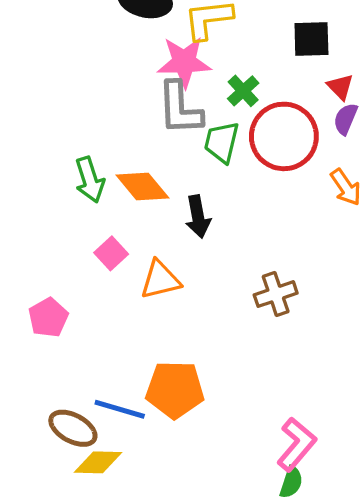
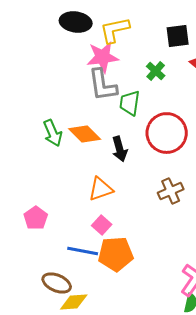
green cross: (243, 91) -> (156, 71), moved
red circle: (284, 136) -> (167, 133), moved
pink square: (111, 253) -> (102, 225), moved
blue line: (120, 409) -> (83, 251), moved

